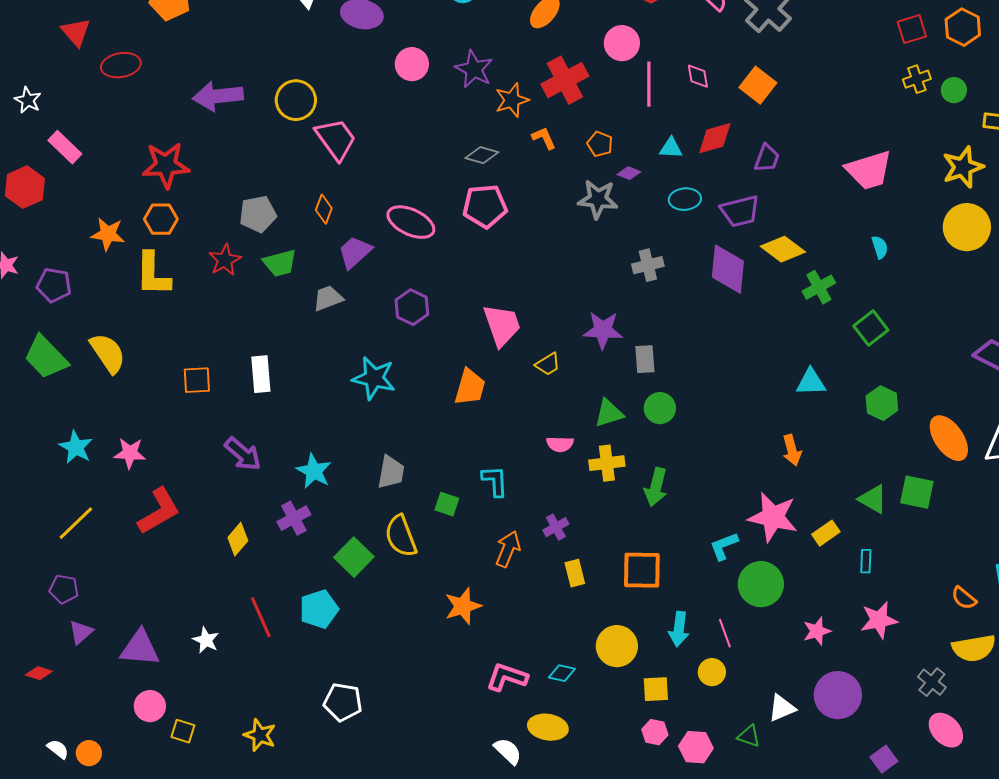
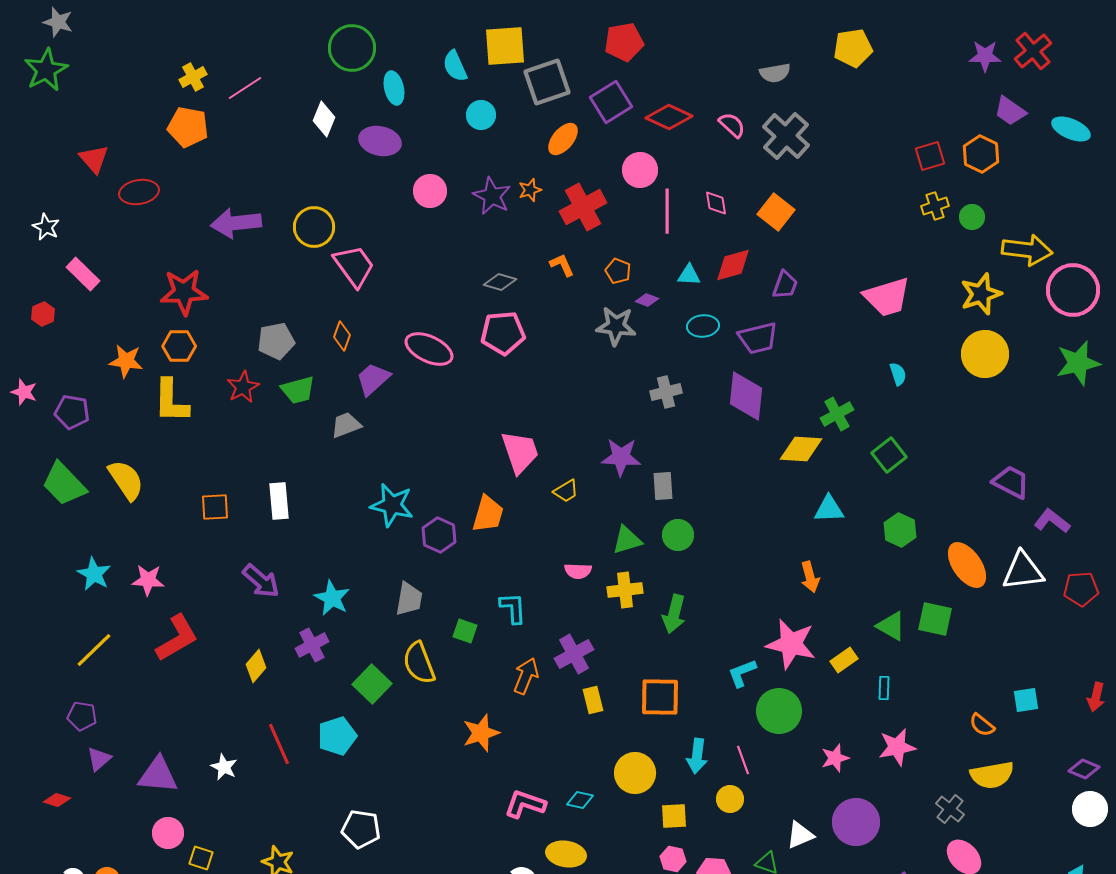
orange star: (512, 100) -> (530, 190), moved, size x0.7
red hexagon: (25, 187) -> (43, 314), size x0.6
yellow diamond: (783, 249) -> (801, 449), moved, turned -33
purple hexagon: (412, 307) -> (439, 535), moved
purple cross: (556, 527) -> (574, 654), size x1.5

